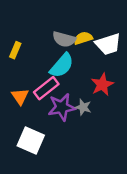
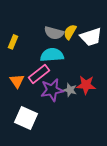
yellow semicircle: (83, 38) -> (70, 32), turned -42
cyan semicircle: (62, 66) -> (52, 55), turned -135
red star: (102, 85) -> (86, 85), moved, turned 30

